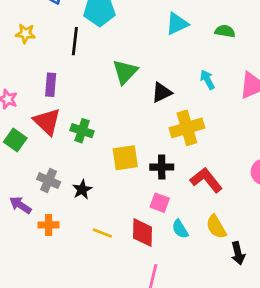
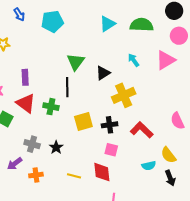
green semicircle: (225, 31) -> (142, 25), size x1.6
black line: (75, 41) -> (67, 87), moved
purple arrow: (20, 205) -> (15, 164), turned -63
yellow semicircle: (216, 227) -> (168, 155), moved
cyan semicircle: (180, 229) -> (149, 166), moved, turned -64

